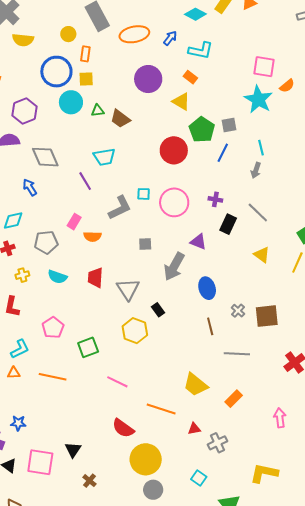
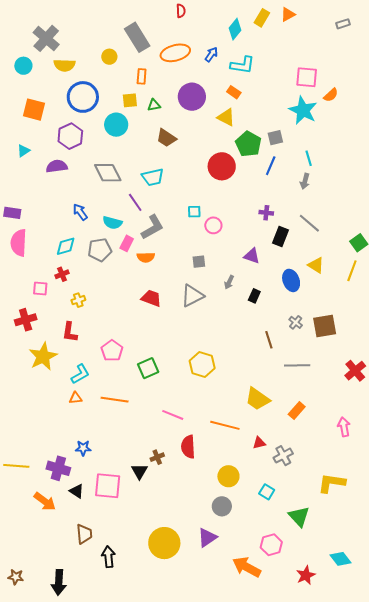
cyan diamond: (195, 14) -> (235, 29), turned -75
orange rectangle: (85, 54) -> (142, 76), moved
blue circle: (56, 72) -> (83, 97), moved
green triangle: (98, 111) -> (154, 105), moved
gray diamond: (45, 157) -> (108, 173), moved
pink circle: (174, 202) -> (213, 225), moved, size x0.6
gray L-shape: (120, 208) -> (152, 227), moved
gray pentagon: (46, 242) -> (100, 250), moved
gray arrow: (174, 266) -> (229, 282), size x0.5
cyan semicircle: (57, 277) -> (112, 223), moved
red trapezoid: (95, 278) -> (151, 298), turned 110
blue ellipse: (207, 288) -> (291, 280), moved
gray triangle: (128, 289) -> (192, 296), moved, turned 40
black rectangle: (158, 310) -> (254, 296), moved, turned 64
yellow hexagon: (135, 331) -> (202, 365), moved
pink line: (117, 382) -> (173, 415), moved
red semicircle: (123, 428) -> (188, 447), turned 55
yellow circle: (146, 459) -> (228, 476), moved, size x0.7
brown cross: (90, 481) -> (157, 457), moved, turned 32

